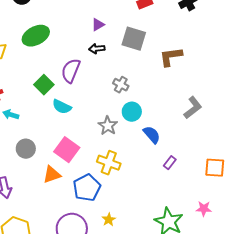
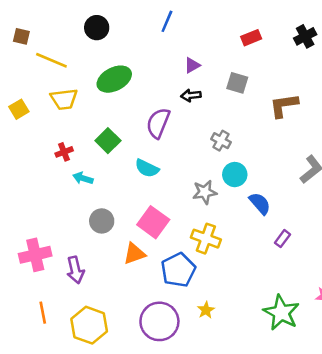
gray square: (134, 39) -> (237, 83), size x0.7
green square: (44, 85) -> (108, 141), moved
gray star: (108, 126) -> (205, 192), turned 30

